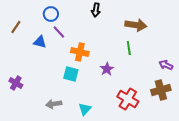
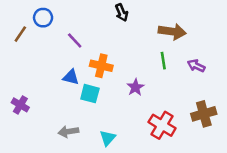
black arrow: (96, 10) -> (122, 13), turned -32
blue circle: (51, 14) -> (43, 18), moved
blue triangle: (40, 42) -> (71, 77), moved
purple arrow: (166, 65) -> (196, 66), moved

